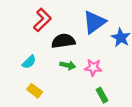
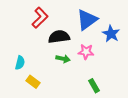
cyan semicircle: (29, 62) -> (20, 63), moved, turned -32
pink star: (93, 67) -> (86, 52), moved

